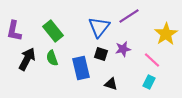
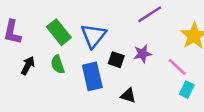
blue triangle: (99, 27) -> (93, 36), moved
black arrow: (27, 59) -> (28, 66), size x0.7
cyan rectangle: (149, 82) -> (187, 90), moved

